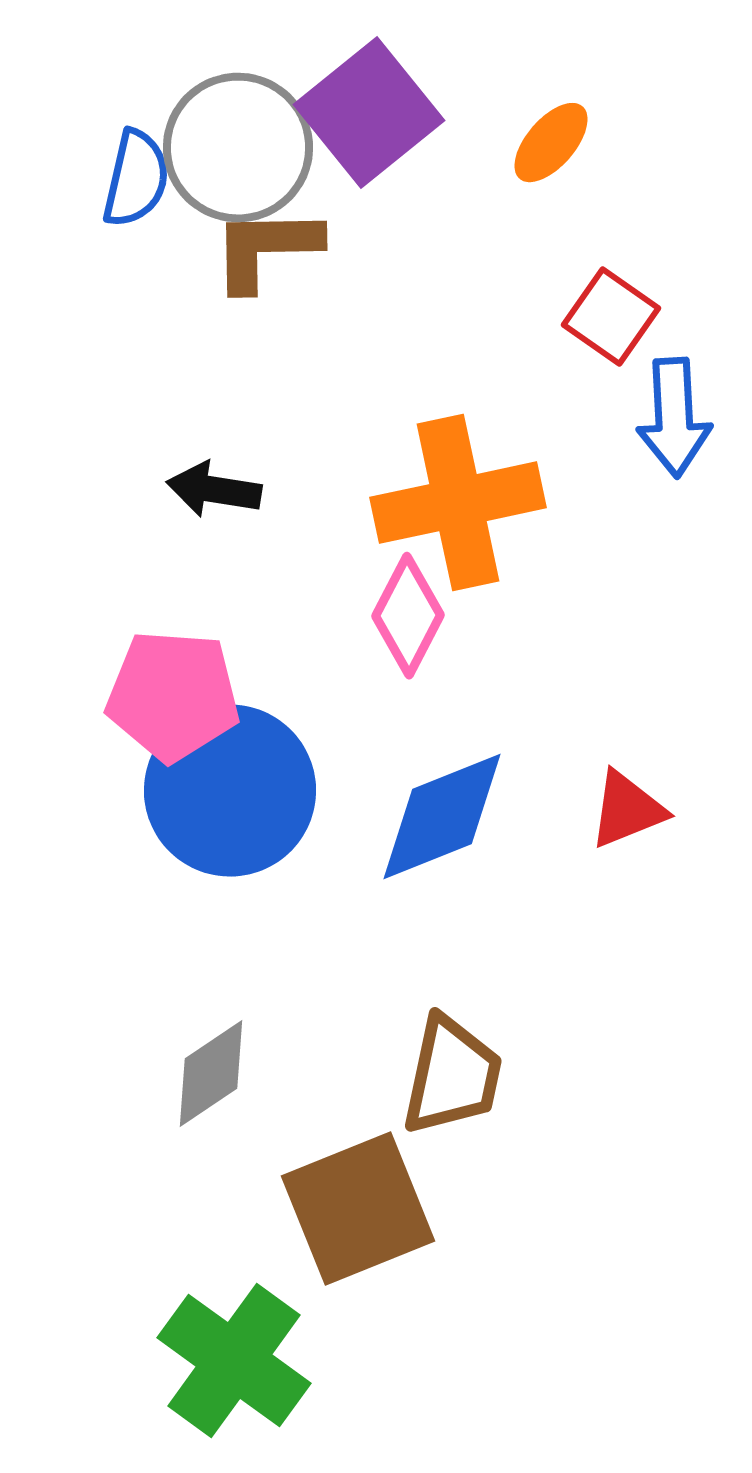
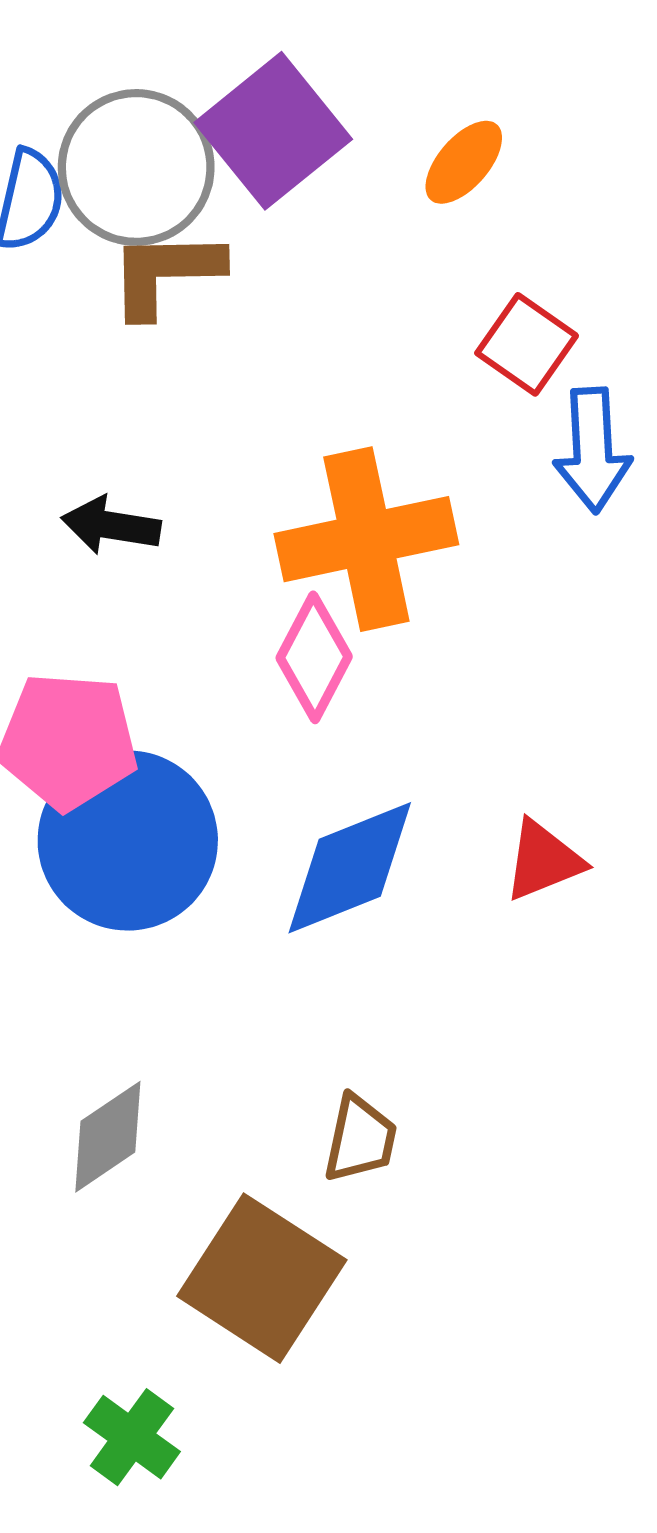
brown trapezoid: (452, 1076) -> (360, 1139), size x0.7
brown square: (358, 1209) -> (262, 1278), turned -35
green cross: (234, 1361) -> (132, 1437), size x0.6

